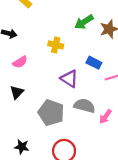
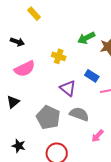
pink semicircle: (20, 62) -> (25, 69), size x1.5
black triangle: (17, 92) -> (13, 102), moved
pink arrow: (105, 117) -> (98, 136), moved

